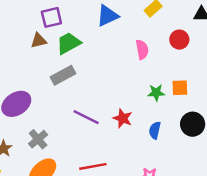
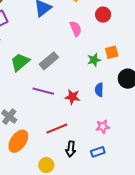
green trapezoid: (69, 43) -> (20, 62), moved
gray rectangle: (63, 75) -> (49, 61), moved
red star: (123, 118) -> (72, 97), moved

